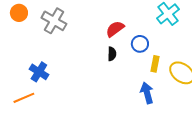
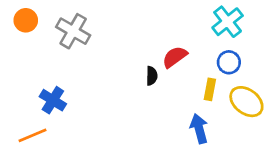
red semicircle: (115, 29) -> (175, 57), moved
blue circle: (140, 44) -> (229, 62), moved

